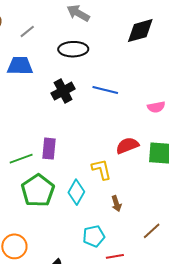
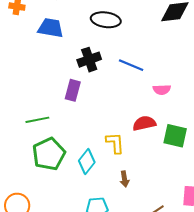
pink semicircle: (156, 107) -> (162, 90), moved
purple rectangle: (49, 149) -> (73, 90), moved

